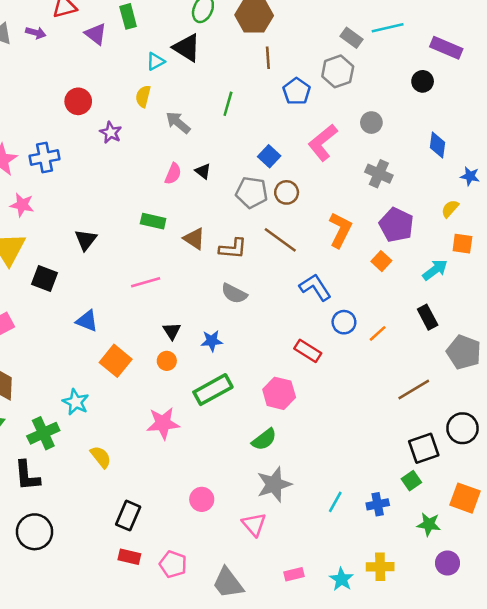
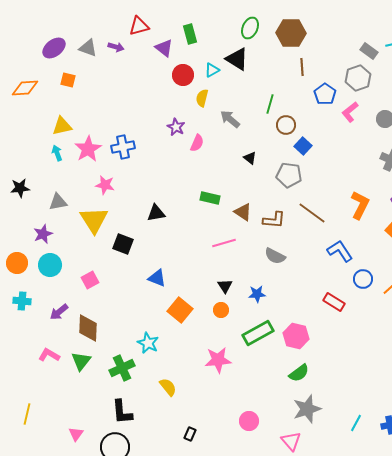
red circle: (78, 101) -> (183, 75), moved
pink L-shape: (323, 143) -> (350, 112), moved, size x0.7
pink semicircle: (173, 174) -> (197, 143), moved
brown circle: (287, 192) -> (286, 125), moved
black triangle: (86, 240) -> (156, 213), turned 42
pink line: (146, 282) -> (224, 243), moved
pink hexagon: (279, 393) -> (296, 336), moved
black L-shape: (27, 476) -> (122, 412), moved
black rectangle: (128, 516) -> (190, 434), size x0.6

